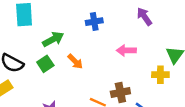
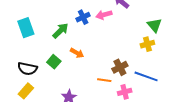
green arrow: (53, 39) -> (60, 31), moved
pink arrow: (126, 50) -> (104, 15), moved

